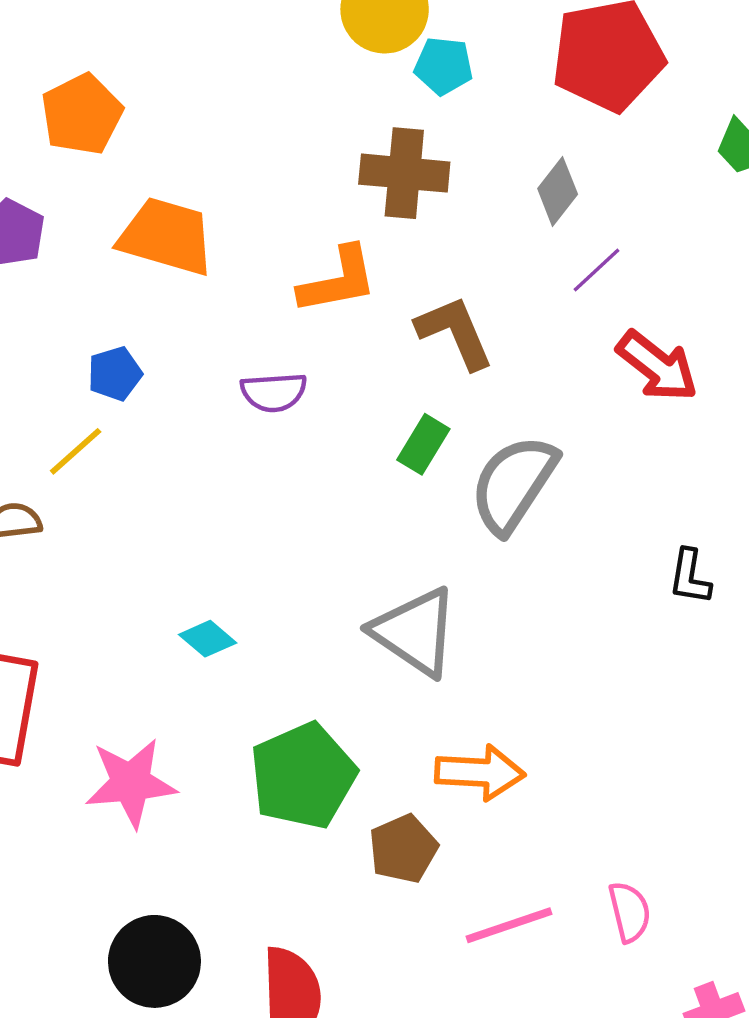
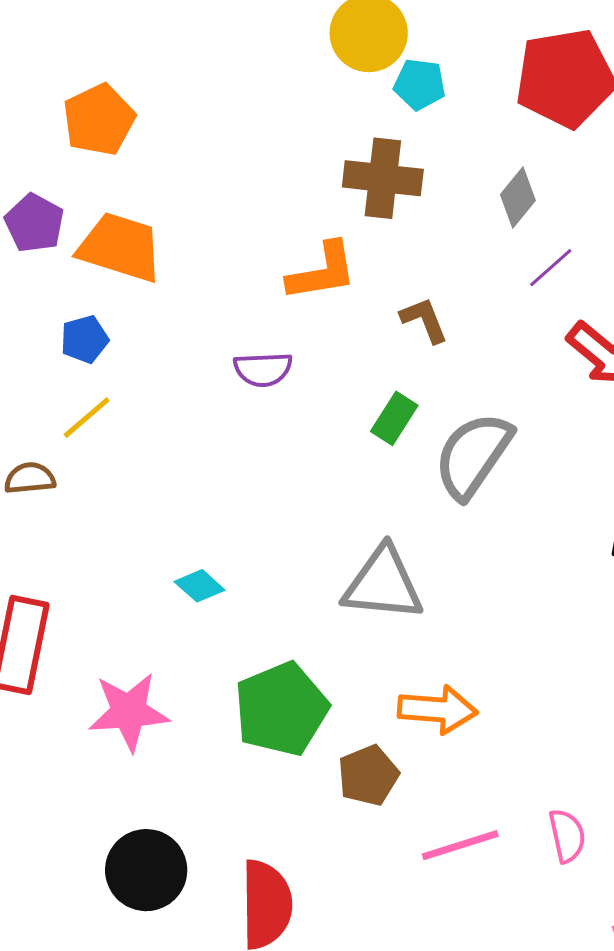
orange trapezoid: (166, 236) -> (120, 247), moved
brown L-shape: (455, 332) -> (424, 320), size x0.7
blue pentagon: (115, 374) -> (84, 339), moved
gray triangle: (415, 632) -> (383, 584), turned -30

